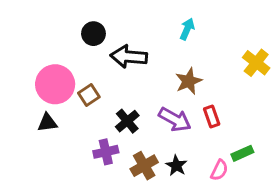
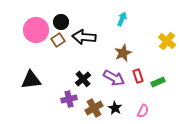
pink circle: (55, 84) -> (36, 30), moved
brown square: (89, 95) -> (58, 40), moved
black triangle: (47, 123) -> (31, 80), size x1.5
green rectangle: (242, 153) -> (158, 82), moved

